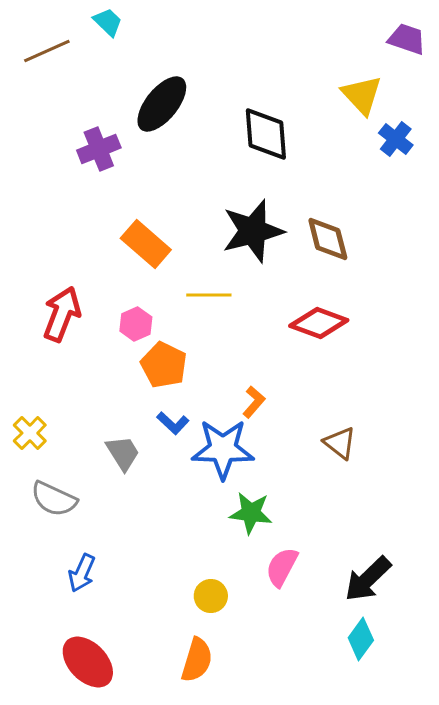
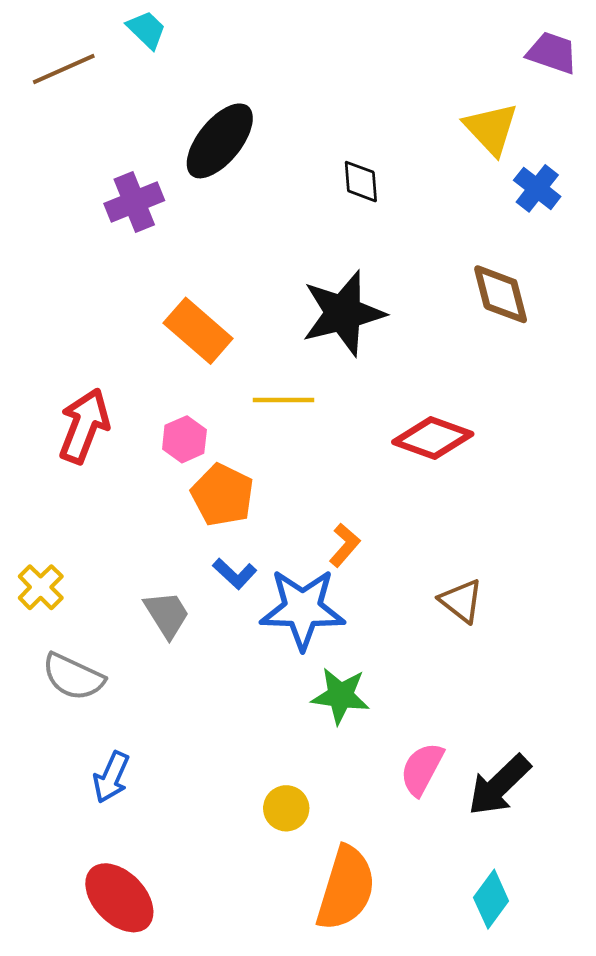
black diamond: (266, 134) -> (361, 182), size x0.6
brown diamond: (328, 239) -> (501, 294), moved
pink semicircle: (282, 567) -> (422, 769), moved
cyan diamond: (361, 639) -> (491, 899), moved
orange semicircle: (197, 660) -> (346, 888), moved, size x1.4

